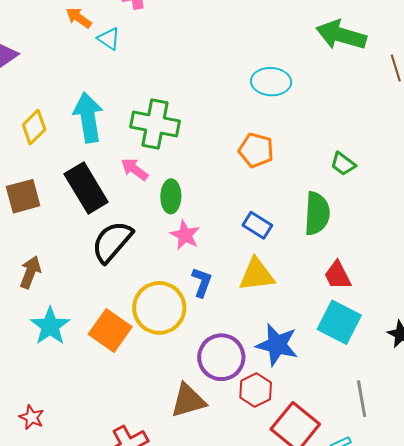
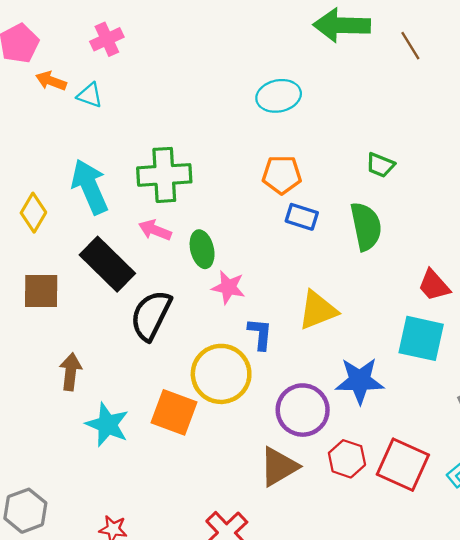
brown square: (23, 196) -> (41, 291), turned 30
blue rectangle: (257, 225) -> (302, 217), moved
red trapezoid: (338, 275) -> (434, 285), moved
red hexagon: (256, 390) -> (347, 459), moved

